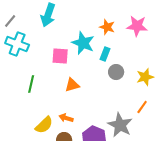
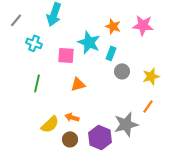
cyan cross: (17, 44) -> (34, 43), moved, size x0.7
gray star: (120, 125) -> (126, 124), turned 30

